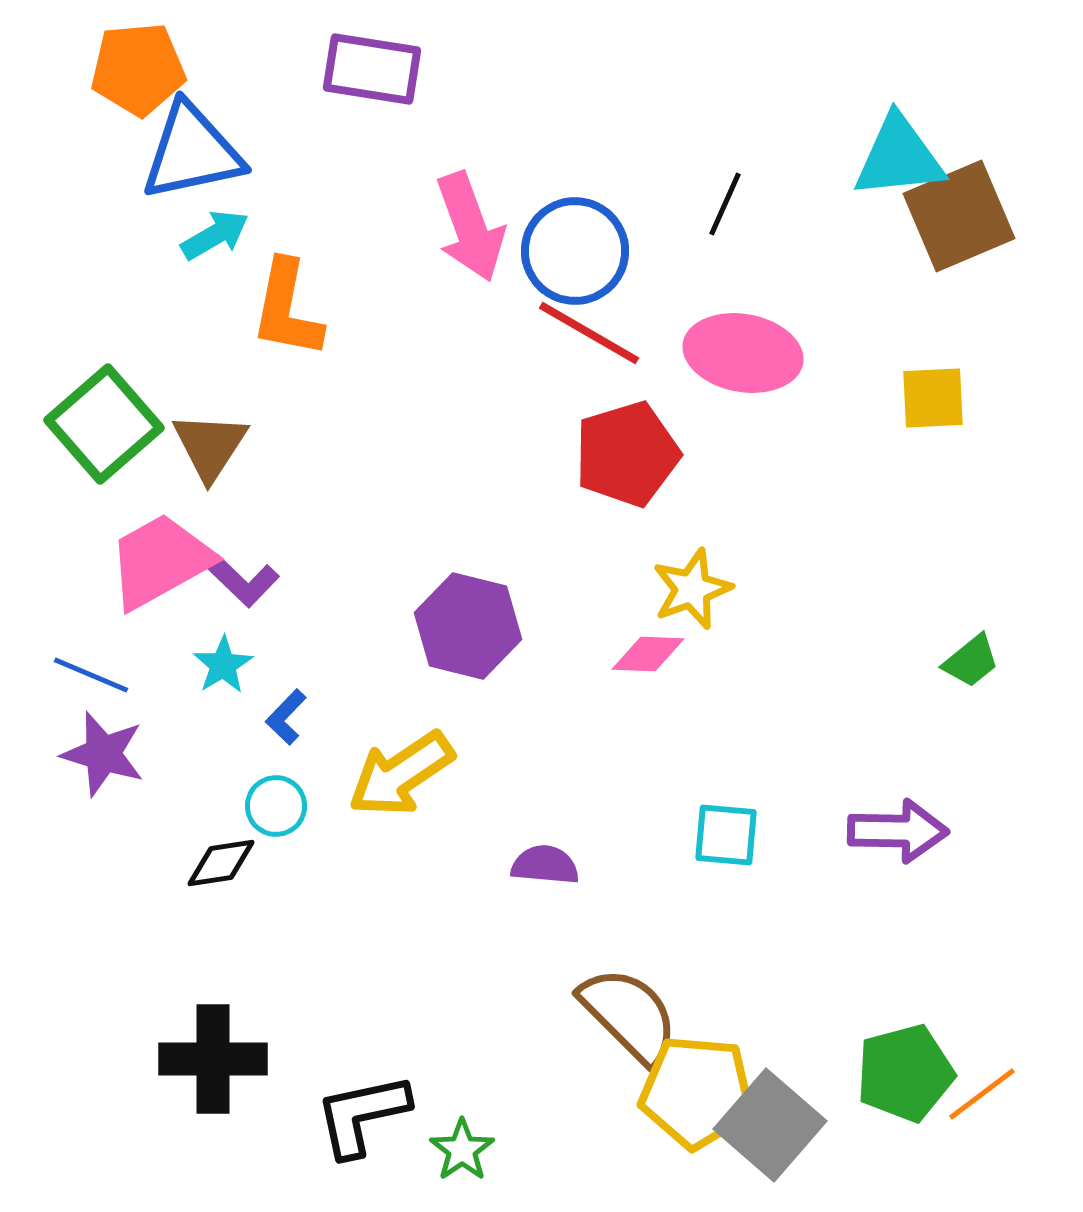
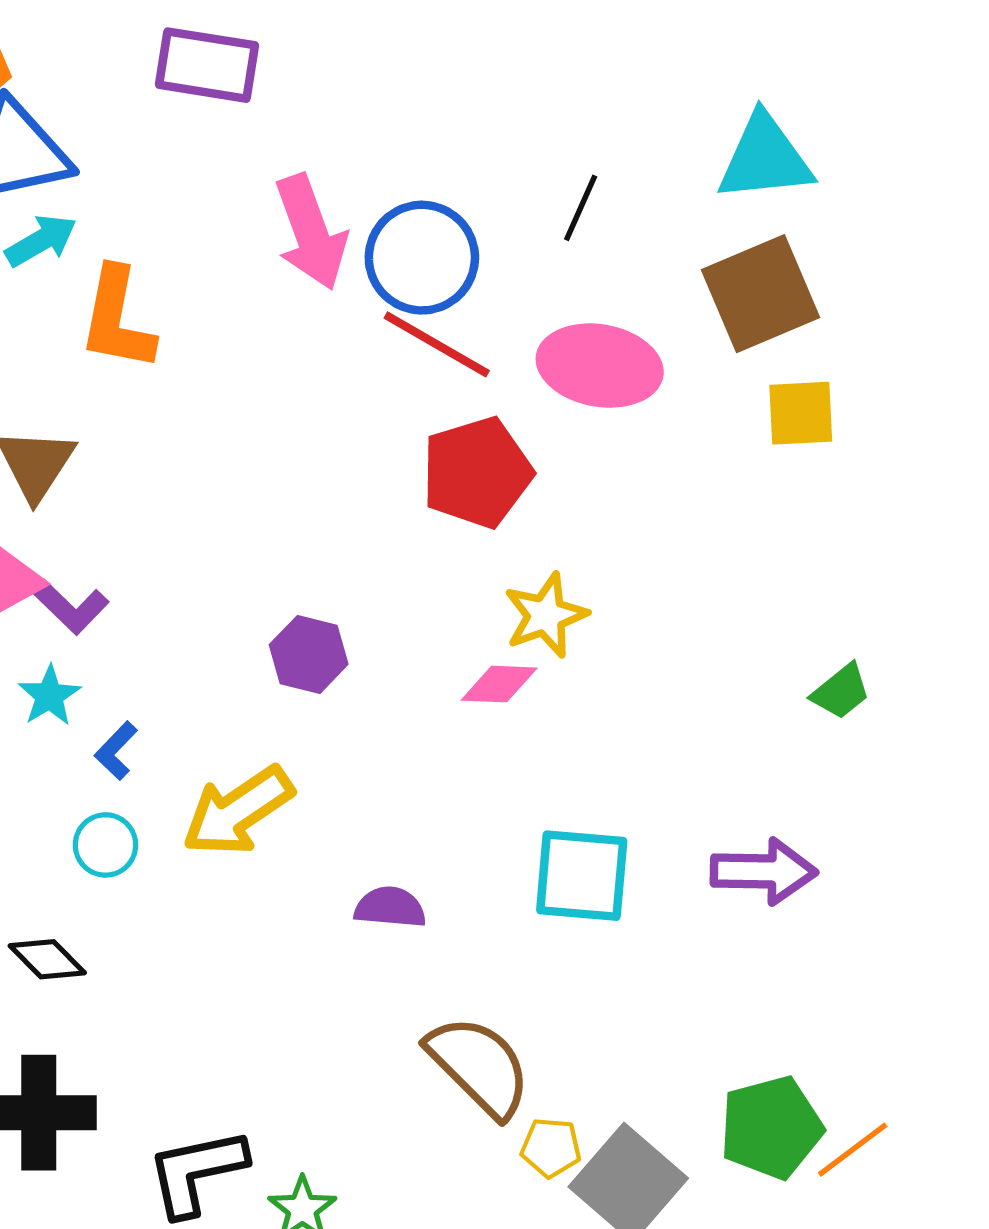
brown square: (959, 216) -> (761, 294), moved
purple hexagon: (468, 626) -> (309, 654), size x0.7
cyan square: (726, 835) -> (582, 876), size x1.4
black diamond: (221, 863) -> (47, 959), moved, turned 54
yellow pentagon: (697, 1092) -> (551, 1148), size x0.5

